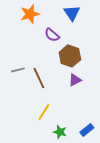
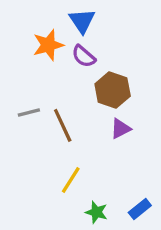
blue triangle: (72, 13) -> (82, 21), moved
orange star: (30, 14) -> (48, 45), moved

